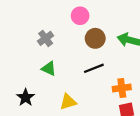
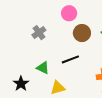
black line: (94, 68) -> (70, 59), moved
green triangle: (49, 69) -> (43, 68), moved

